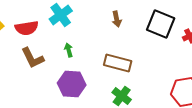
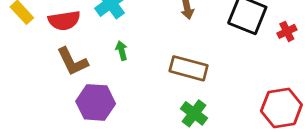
purple hexagon: (72, 84) -> (96, 102), moved

